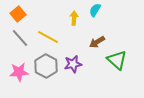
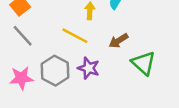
yellow line: (48, 37) -> (75, 36), moved
purple star: (73, 64) -> (89, 68), turned 30

